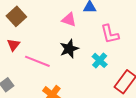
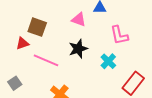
brown square: (16, 16) -> (37, 27), moved, turned -30
red triangle: (13, 45) -> (23, 43), turned 32

